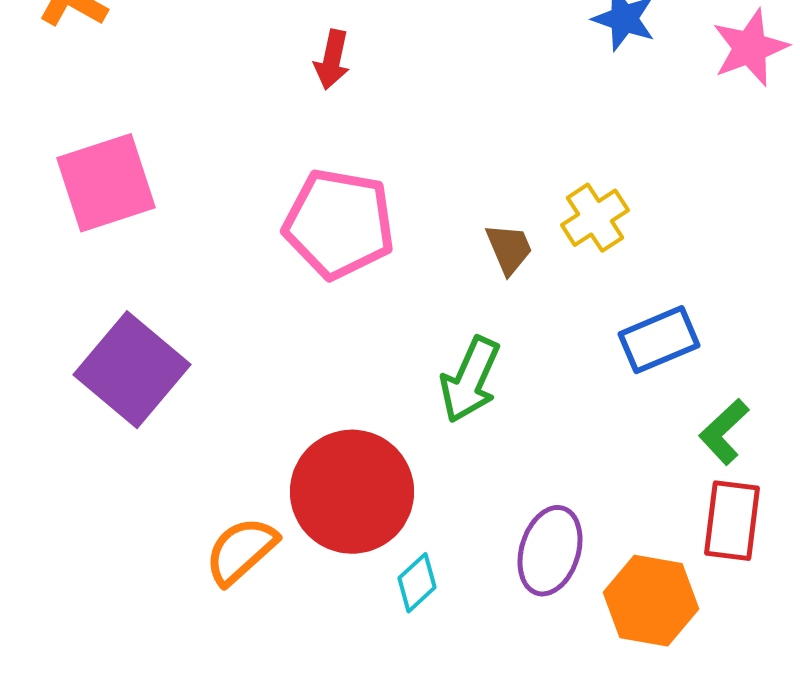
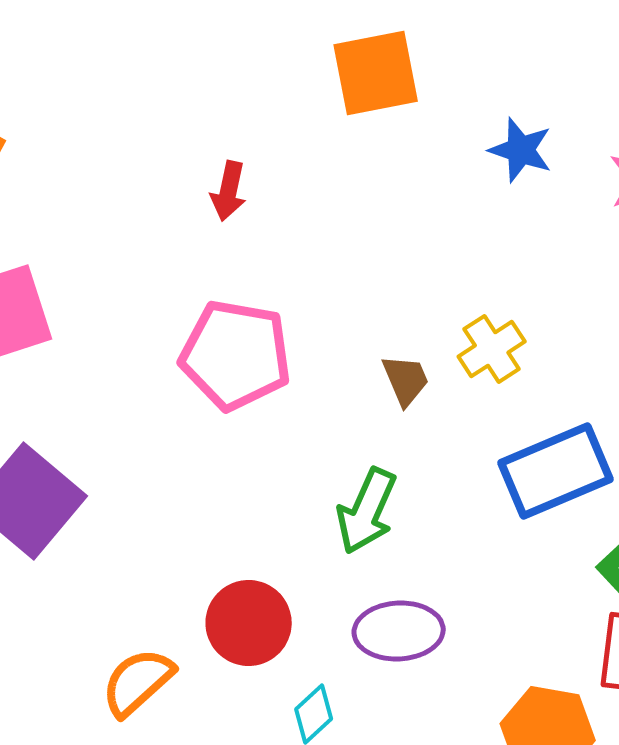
blue rectangle: (659, 340) -> (556, 471), size x1.4
red circle: (352, 492) -> (249, 623), size x0.7
purple ellipse: (550, 551) -> (399, 631), moved, turned 70

